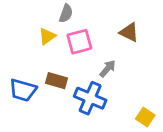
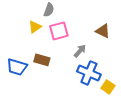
brown triangle: (129, 32) -> (103, 31), moved
blue cross: (90, 98) -> (89, 73), moved

